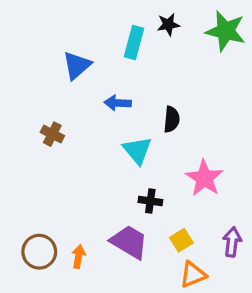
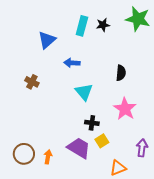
black star: (168, 25) -> (103, 25), moved
black semicircle: (172, 119) -> (121, 73), moved
yellow square: (181, 240) -> (102, 141), moved

